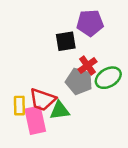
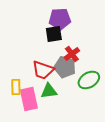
purple pentagon: (90, 23) -> (60, 19), moved
green ellipse: (108, 78) -> (89, 80), moved
red trapezoid: (43, 100) -> (43, 70), moved

